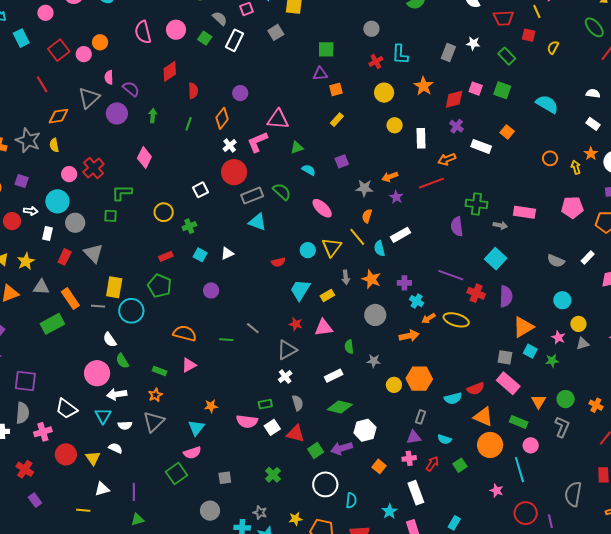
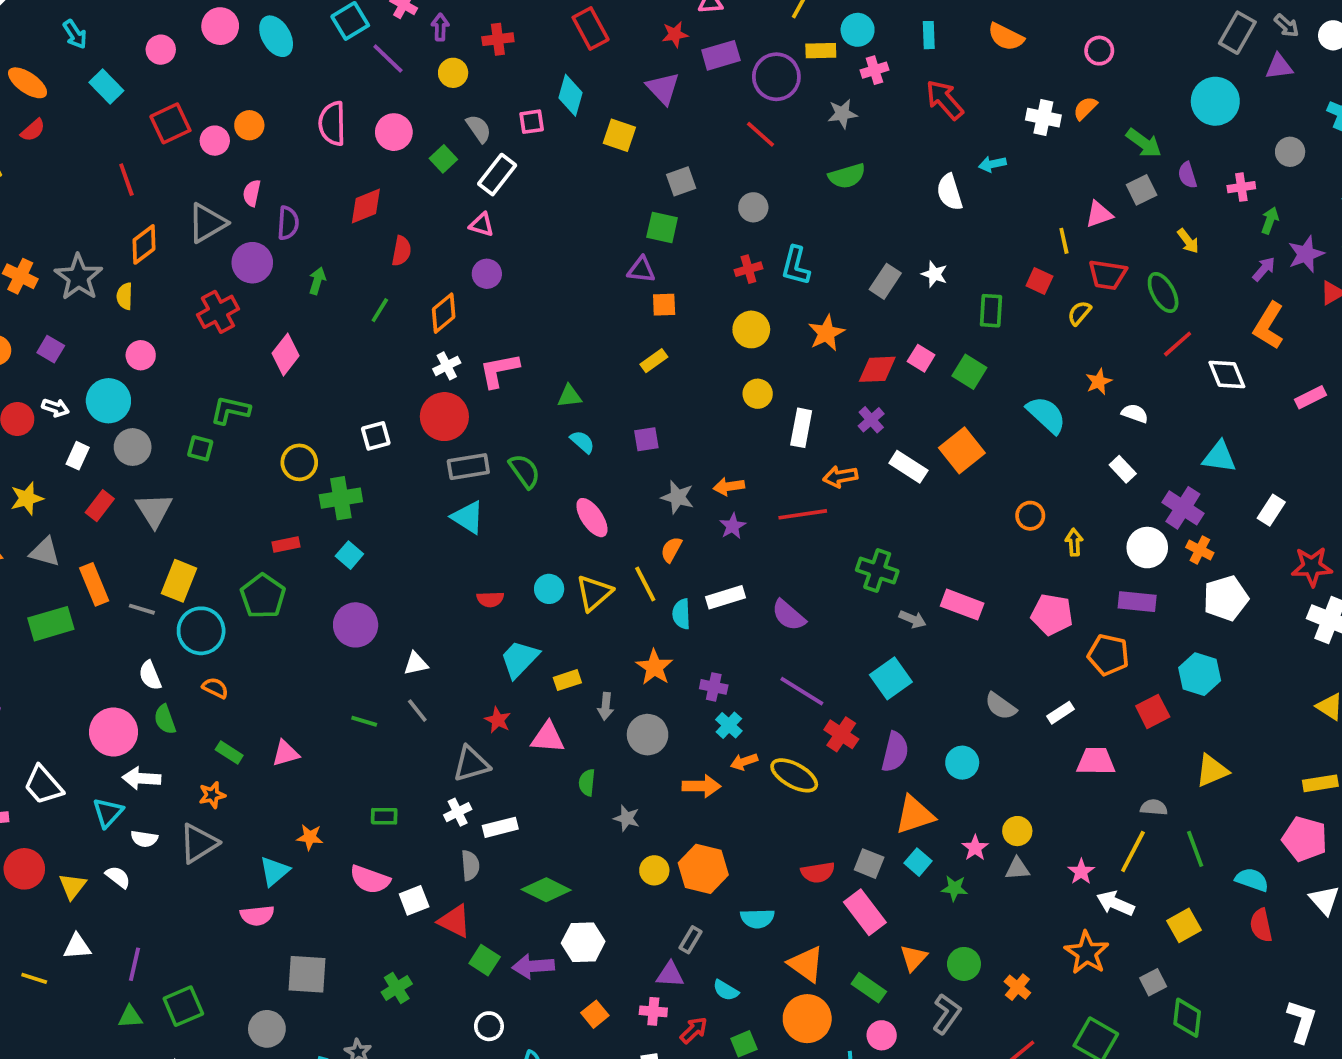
red trapezoid: (503, 18) -> (1107, 275), moved
gray square: (276, 32) -> (681, 181), moved
cyan rectangle: (21, 38) -> (106, 87), turned -30
green rectangle: (507, 56) -> (991, 311), turned 36
purple semicircle: (131, 89) -> (288, 223), turned 42
orange diamond: (59, 116) -> (144, 244), turned -40
pink triangle: (278, 119) -> (482, 225), moved, size x0.6
orange square: (507, 132) -> (962, 450), size x1.6
orange star: (591, 154) -> (1099, 382), moved
red cross: (93, 168) -> (218, 312), moved
green cross: (189, 226) -> (341, 498), size x1.5
purple semicircle: (457, 226) -> (789, 615), moved, turned -54
white triangle: (227, 253) -> (416, 663), moved
gray arrow: (346, 277) -> (606, 706), moved
purple circle: (211, 290) -> (356, 625), size x1.5
cyan circle: (562, 300) -> (962, 763), moved
orange semicircle: (185, 333) -> (215, 688), moved, size x0.6
white rectangle: (334, 376) -> (500, 827), moved
red semicircle: (476, 389) -> (818, 872), moved
green rectangle: (265, 404) -> (384, 816), moved
green square: (316, 451) -> (485, 960), turned -35
green square: (176, 474) -> (183, 1006), moved
gray square: (225, 478) -> (307, 974), size x1.6
white circle: (325, 484) -> (489, 1026), size x0.6

